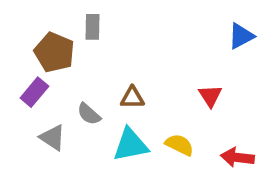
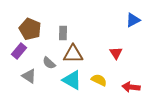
gray rectangle: (92, 27) -> (63, 33), moved
brown triangle: (132, 98) -> (73, 54), size x1.5
cyan triangle: (130, 145) -> (72, 80), turned 40

